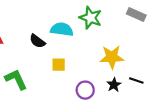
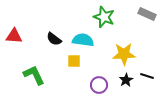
cyan semicircle: (62, 29) -> (83, 40), moved

